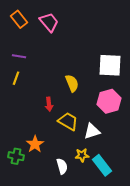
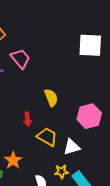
pink trapezoid: (49, 22) -> (20, 59), moved
white square: (110, 65) -> (90, 45), moved

